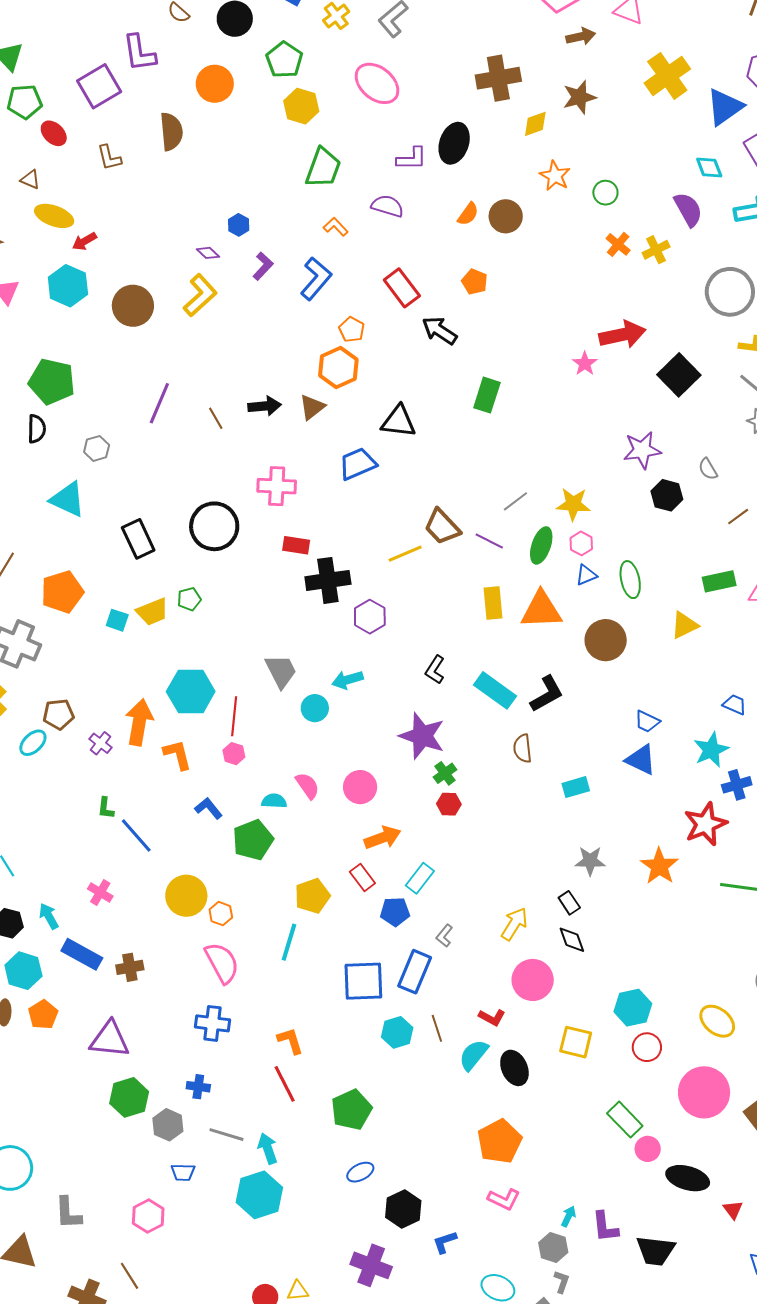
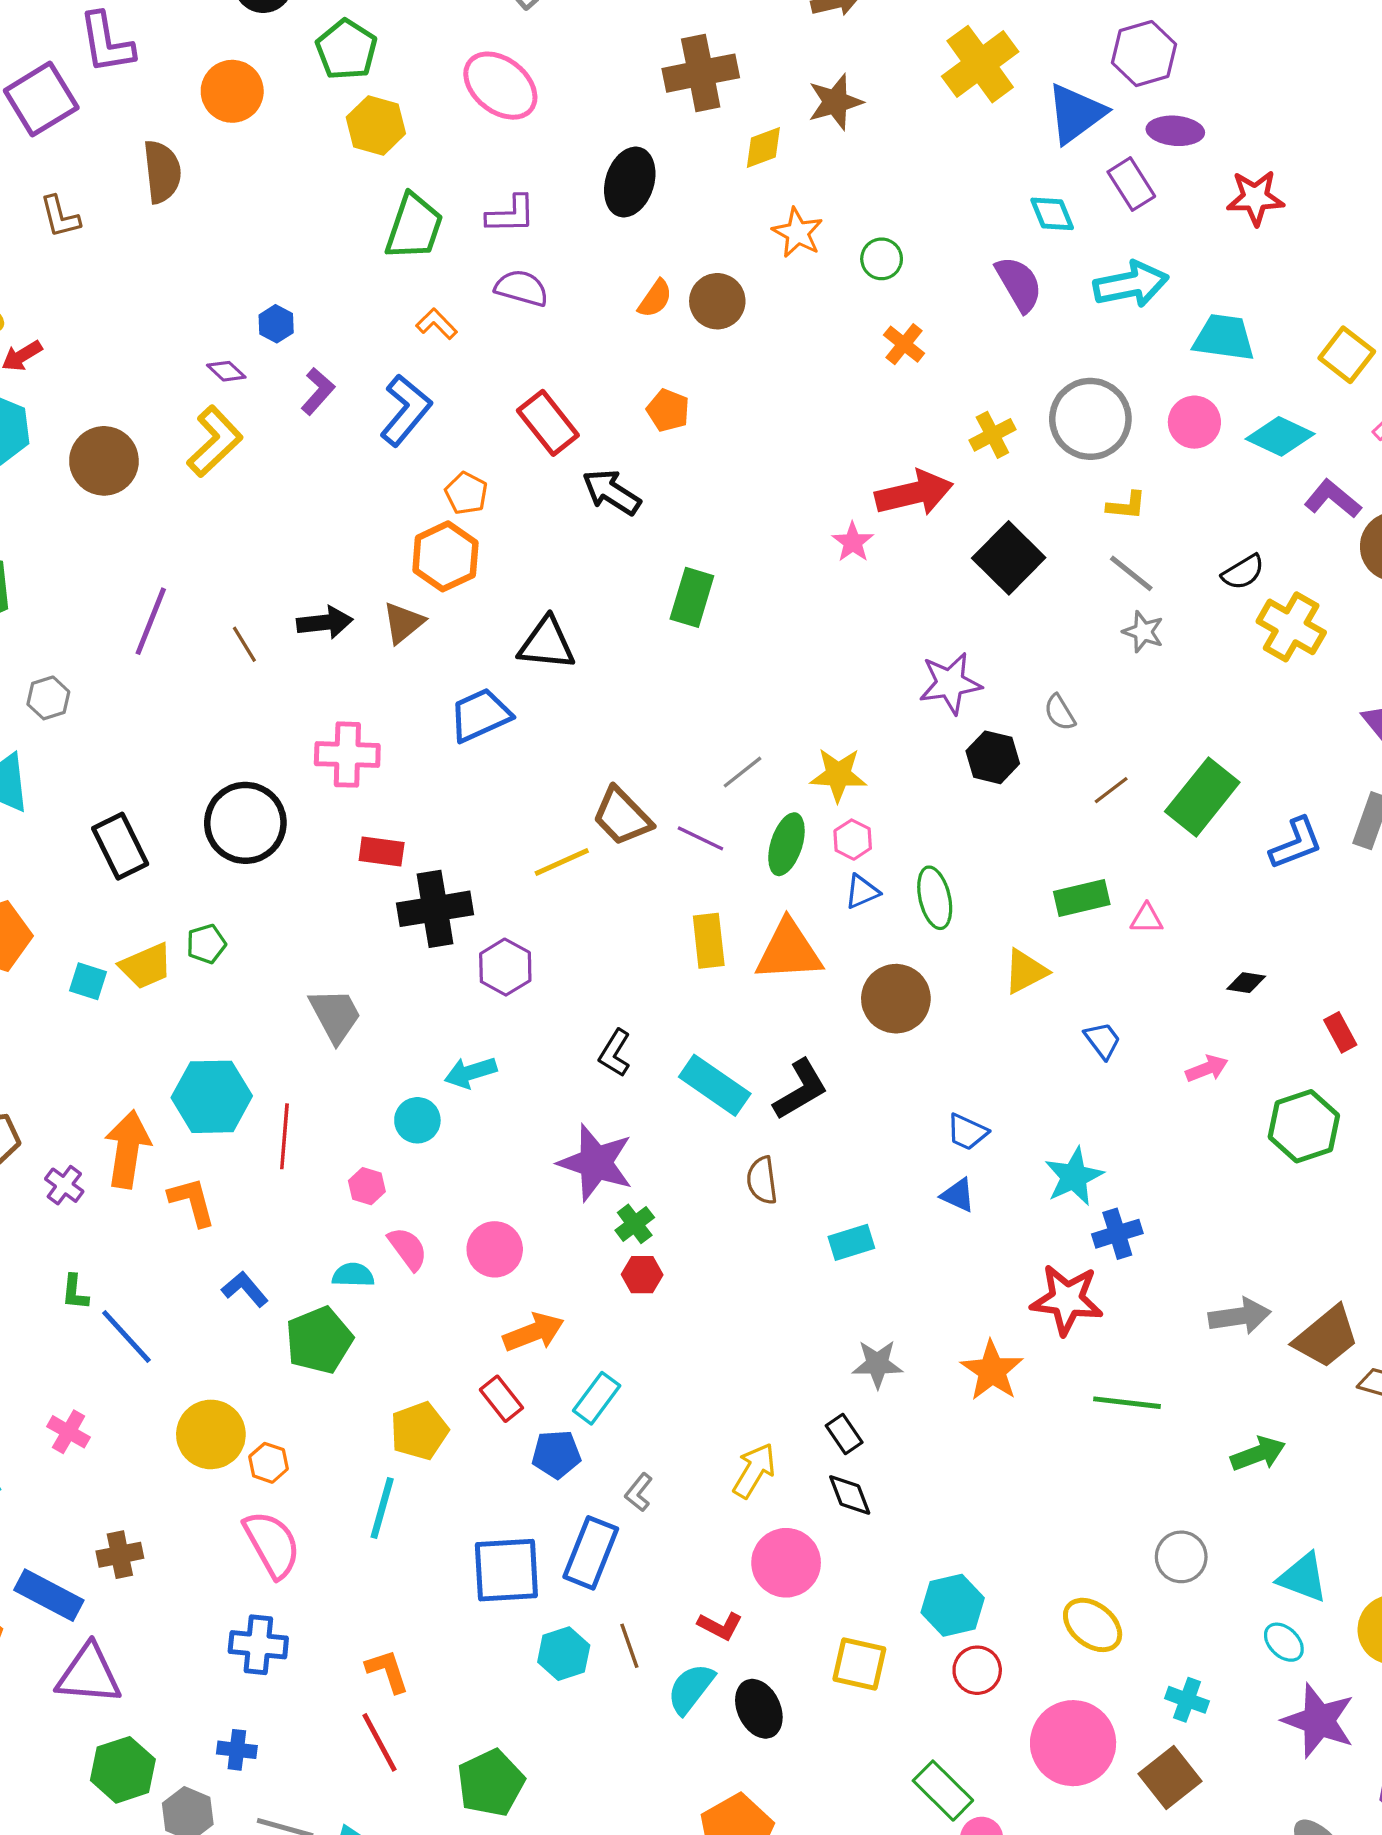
purple L-shape: (412, 159) -> (511, 214), moved
yellow cross: (656, 250) -> (992, 435), moved
gray trapezoid: (281, 671) -> (335, 1015), moved
blue trapezoid: (735, 704) -> (1103, 1040), moved, turned 30
pink hexagon: (234, 754) -> (367, 1186), moved
blue triangle: (641, 760) -> (958, 1195), size x0.7
red star: (705, 824) -> (1067, 1300), turned 30
blue rectangle: (82, 954) -> (49, 1595), moved

